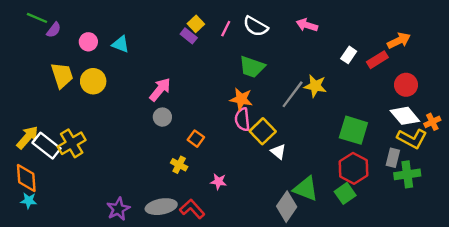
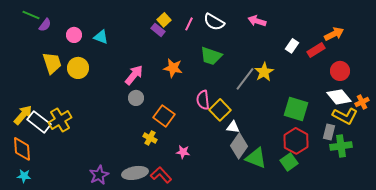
yellow star: (315, 86) -> (264, 72), turned 30
orange star: (241, 99) -> (173, 68), moved
orange square: (196, 139) -> (164, 116), size x1.5
white triangle: (278, 152) -> (233, 127), turned -32
cyan star: (29, 201) -> (24, 176), moved
gray diamond: (287, 207) -> (239, 146), moved

